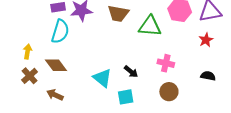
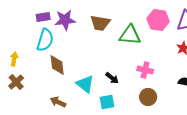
brown diamond: (56, 65) -> (57, 65), moved, turned 30
brown arrow: (55, 95) -> (58, 102), moved

